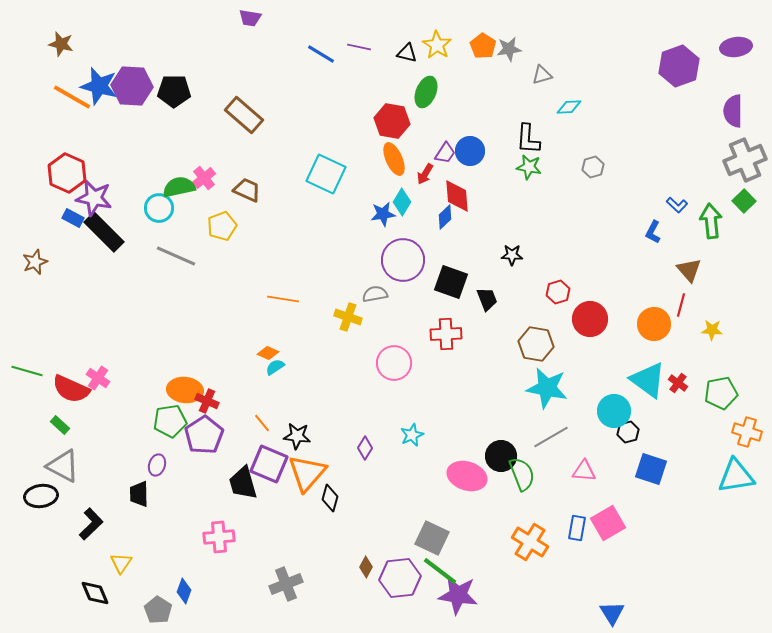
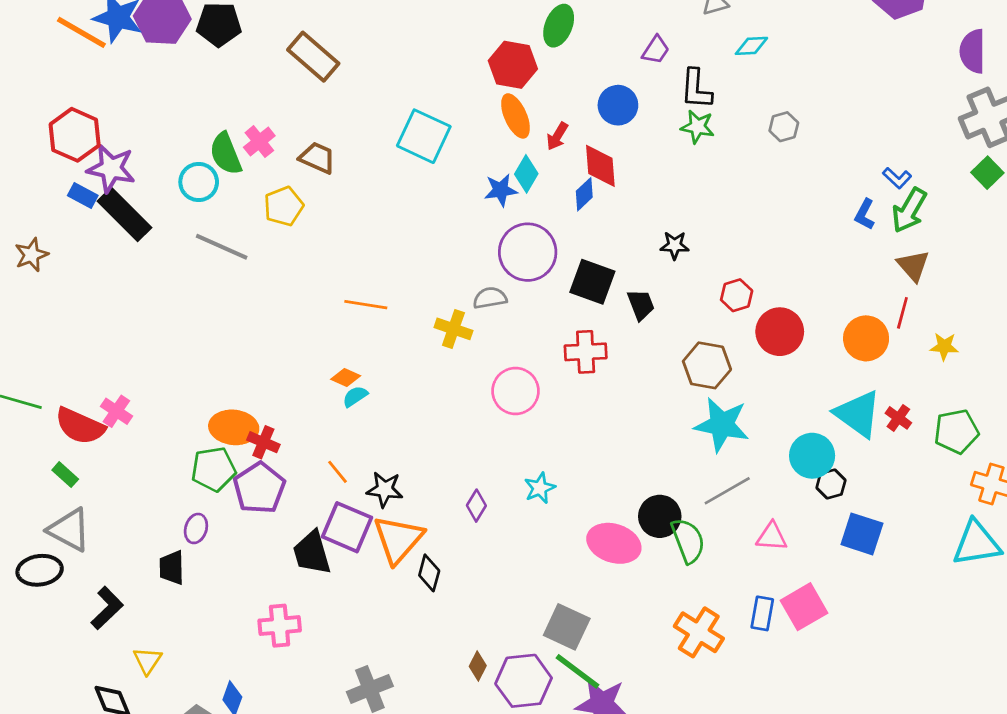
purple trapezoid: (445, 153) -> (656, 50), moved
green semicircle: (179, 187) -> (226, 154), turned -100
green arrow: (711, 221) -> (909, 210), moved, turned -144

